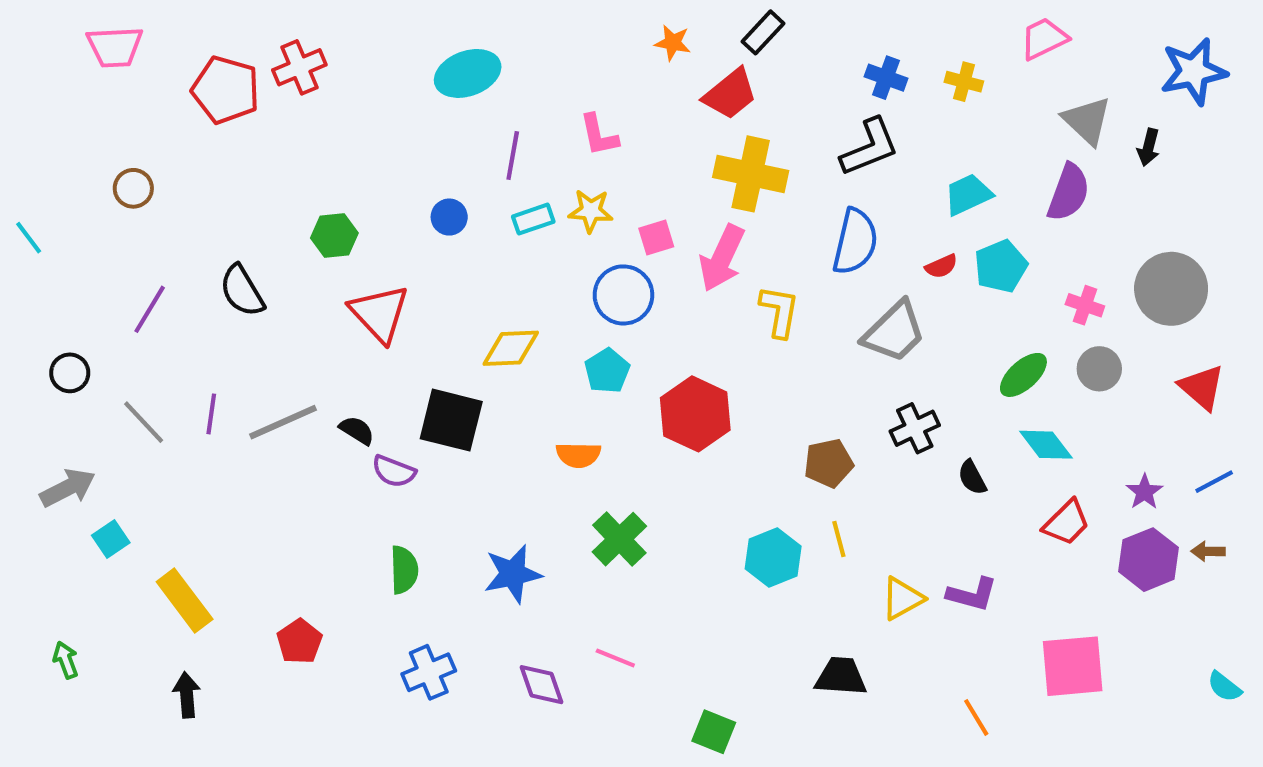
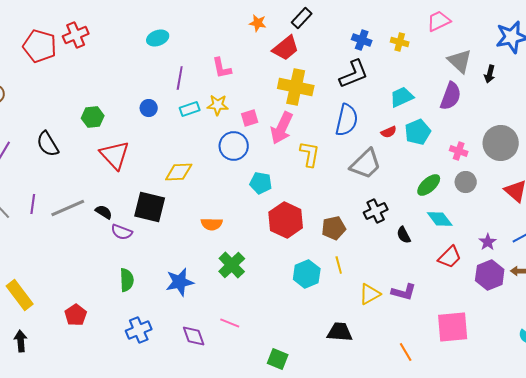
cyan ellipse: (468, 73) -> (158, 38), size x0.7
cyan pentagon: (607, 371) -> (261, 183), moved, turned -30
red hexagon: (695, 414) -> (286, 220), moved

